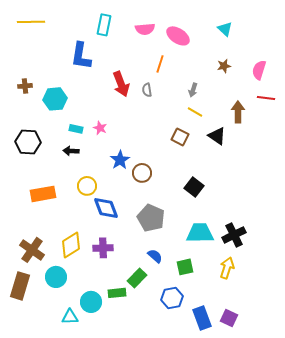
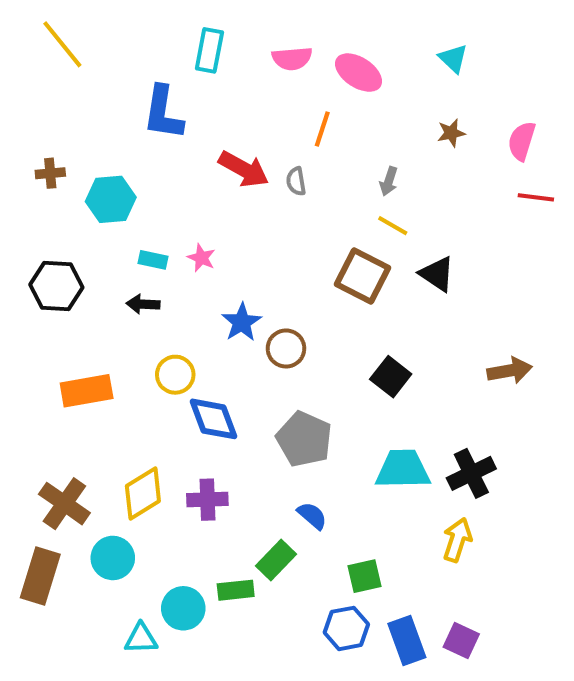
yellow line: (31, 22) -> (62, 44), turned 52
red arrow: (121, 84) -> (244, 169), turned -40
brown arrow: (238, 112) -> (510, 371), moved, turned 80
brown square: (180, 137) -> (363, 276), size x1.5
green square: (185, 267) -> (365, 576), moved
blue hexagon: (172, 298) -> (346, 628), moved

